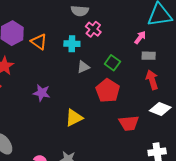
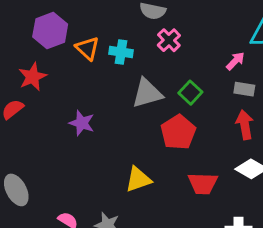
cyan cross: (72, 44) -> (121, 52), moved
gray triangle: (83, 67) -> (147, 93), size x1.6
yellow triangle: (74, 118) -> (138, 179), moved

